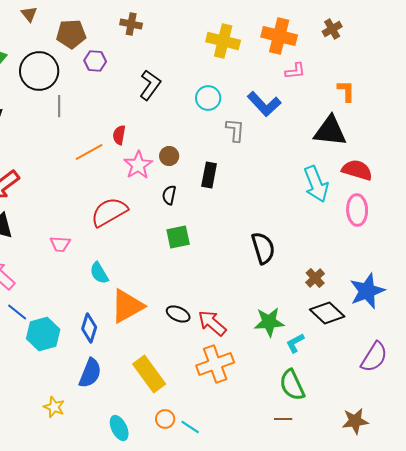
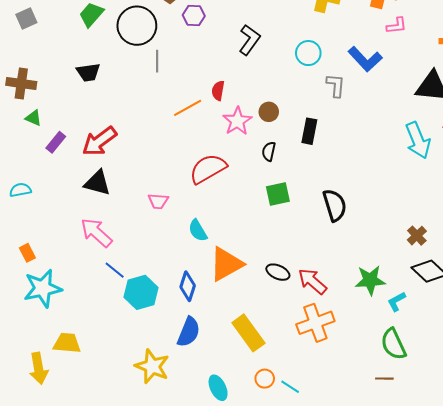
black semicircle: (263, 248) -> (335, 205), moved
yellow star: (54, 407) -> (152, 366), size x1.6

